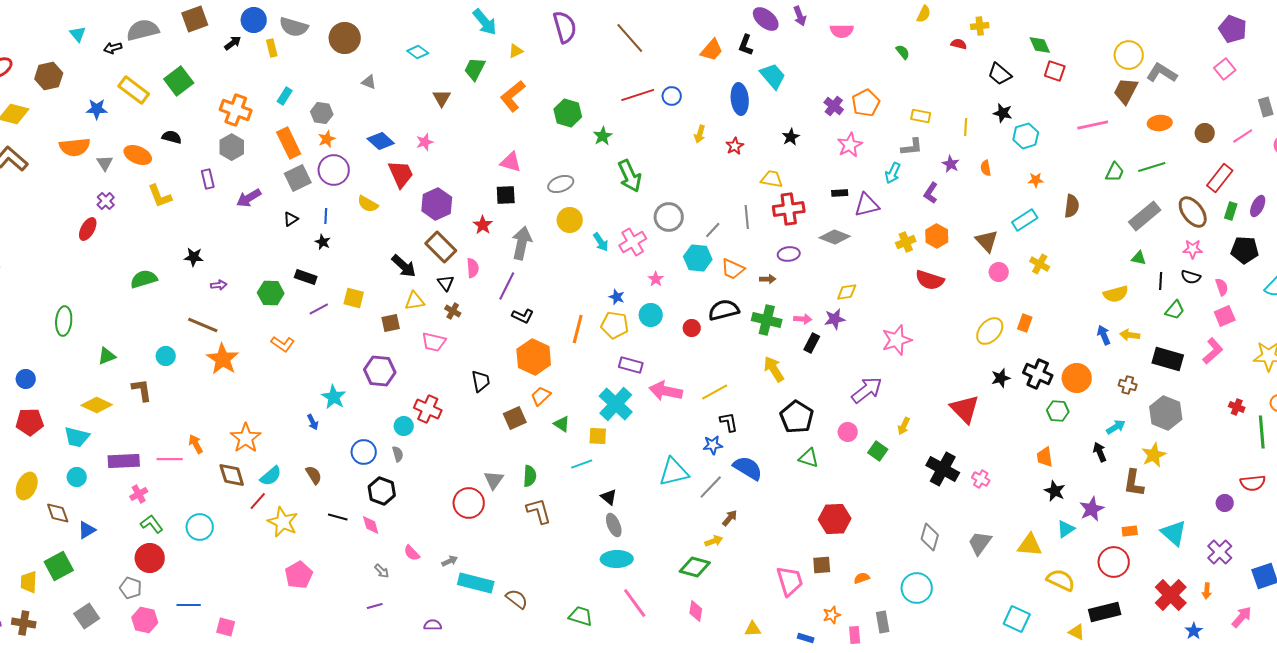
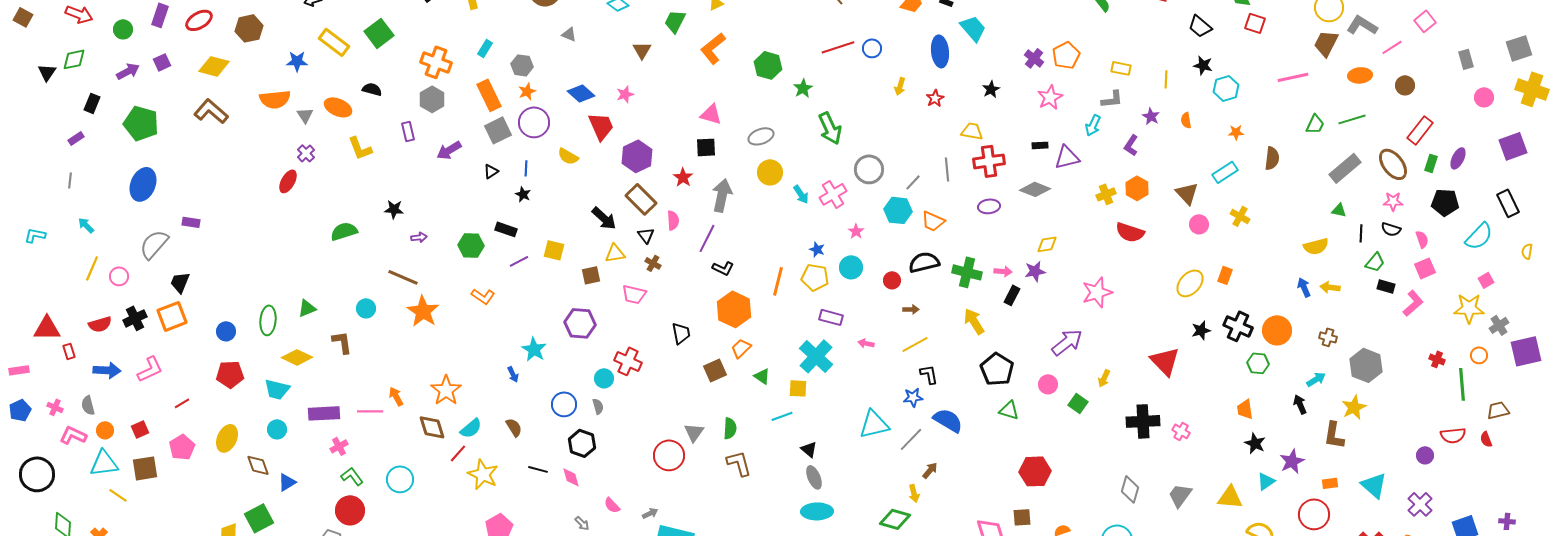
pink line: (1243, 136) -> (1392, 47), moved
brown arrow: (768, 279) -> (911, 309), moved
green ellipse: (64, 321) -> (268, 320), moved
black rectangle: (1168, 359) -> (1386, 286), moved, size x0.6
pink arrow: (666, 391) -> (866, 343), size x0.5
black cross: (943, 469) -> (1143, 421), turned -32
yellow arrow: (714, 541) -> (914, 493), turned 96

